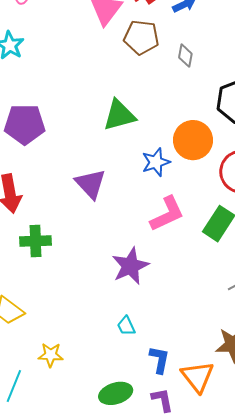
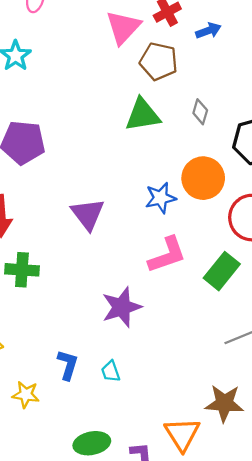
gray diamond: (185, 56) -> (200, 112), moved
green triangle: (119, 115) -> (143, 115), moved
blue L-shape: (159, 360) -> (68, 365), moved

